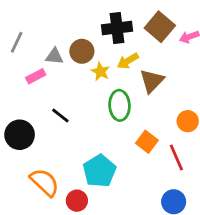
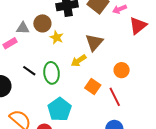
yellow arrow: (128, 61) -> (79, 61), moved
green ellipse: (119, 105) -> (52, 73), moved

